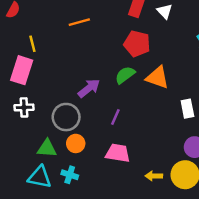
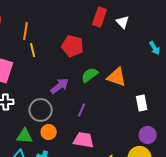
orange line: (79, 22) -> (26, 31), moved, turned -66
yellow line: (32, 44) -> (33, 50), moved
red pentagon: (137, 44) -> (73, 46), moved

